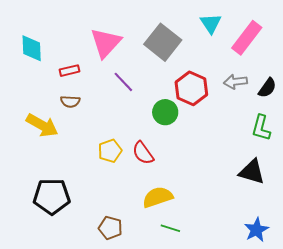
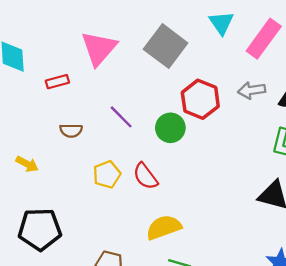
purple line: (123, 82) -> (121, 117), moved
brown semicircle: (70, 102) -> (71, 131), moved
yellow arrow: (42, 125) -> (27, 164), moved, size x0.6

